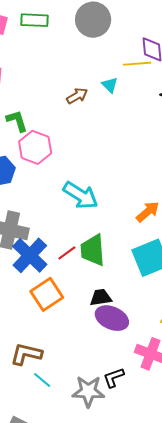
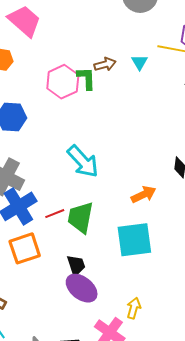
green L-shape: (17, 121) -> (86, 78), moved
pink hexagon: (35, 147) -> (63, 82), moved
black trapezoid: (101, 297) -> (76, 265), turned 65

